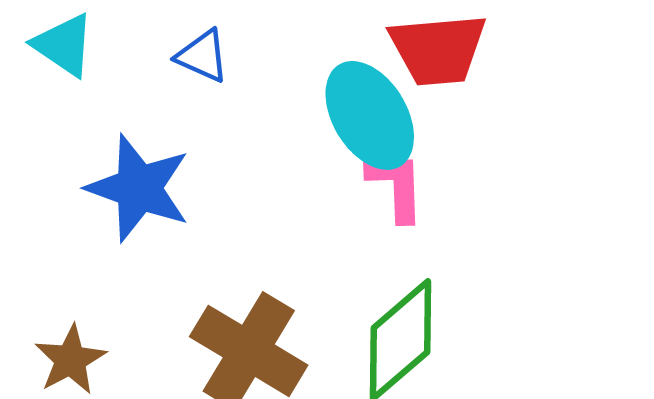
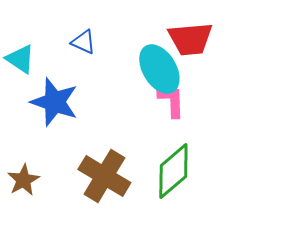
cyan triangle: (64, 45) -> (20, 59), moved

